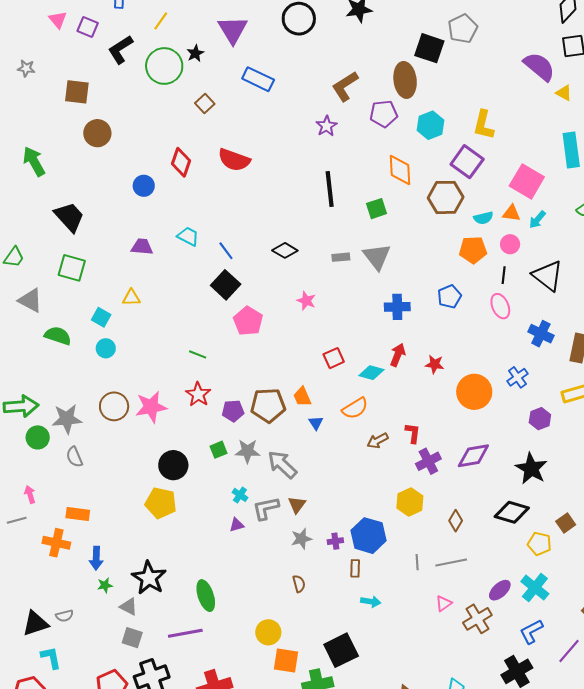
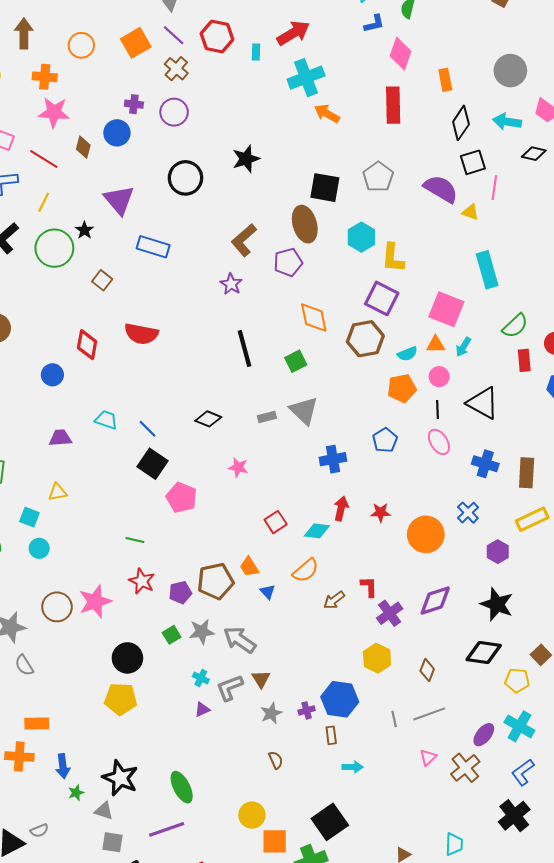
gray pentagon: (463, 29) -> (378, 177), moved
cyan hexagon: (430, 125) -> (361, 237), moved

